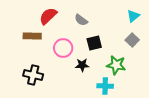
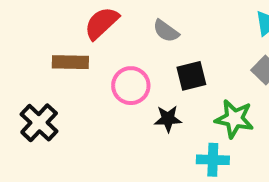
black cross: (33, 75) -> (39, 123), moved, turned 30

